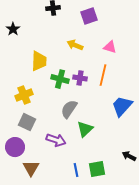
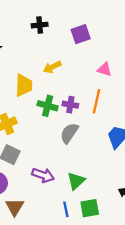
yellow arrow: (75, 45) -> (52, 67), moved, turned -49
gray semicircle: (69, 109) -> (69, 133), moved
green triangle: (85, 129) -> (76, 181), moved

